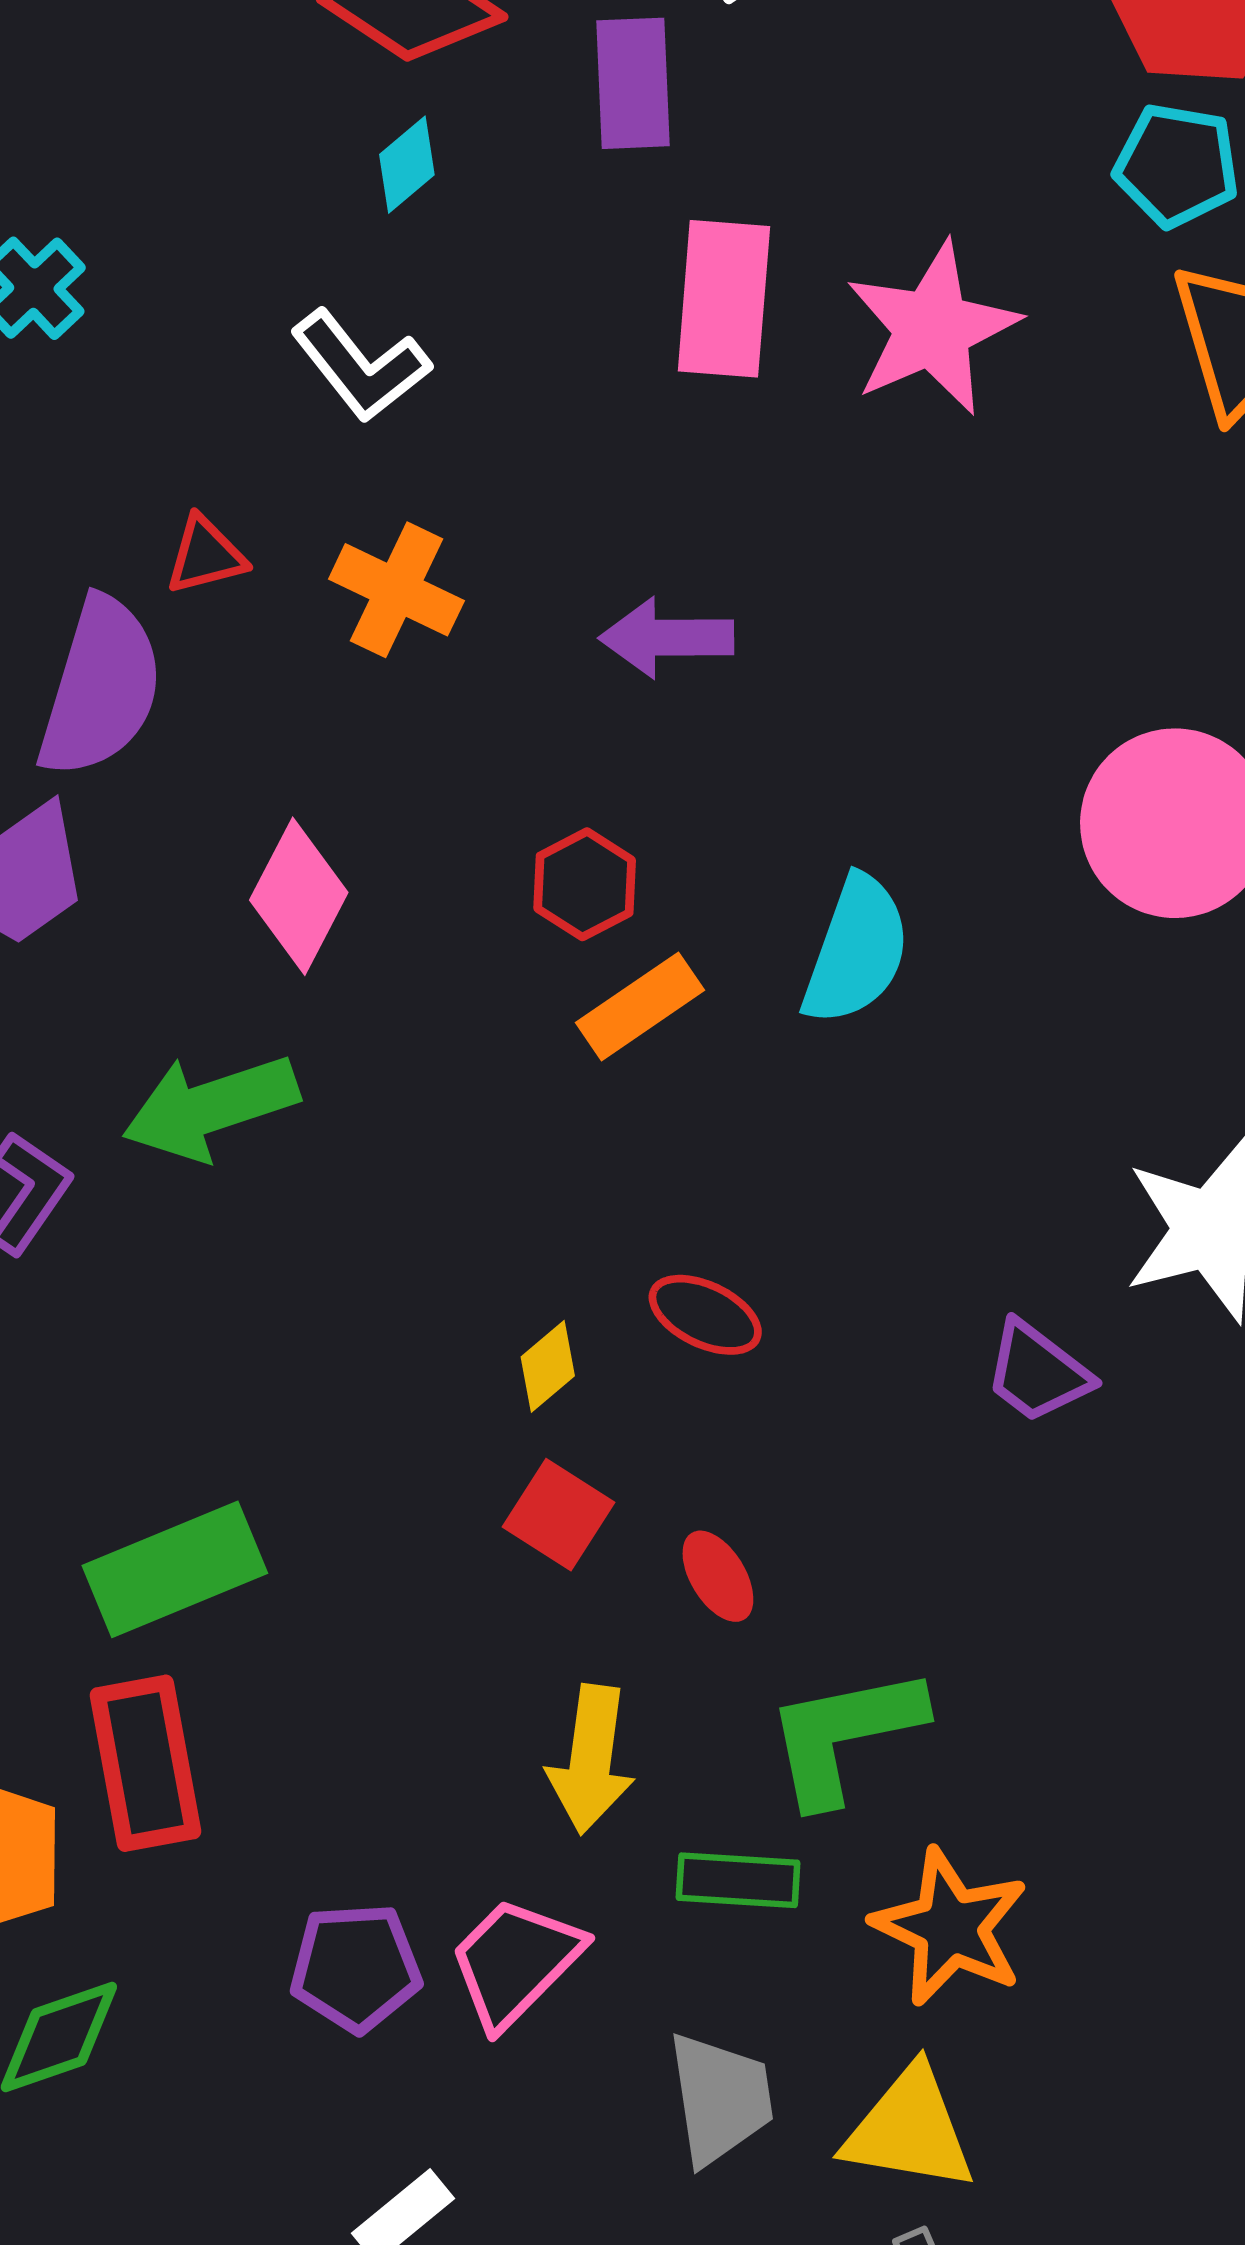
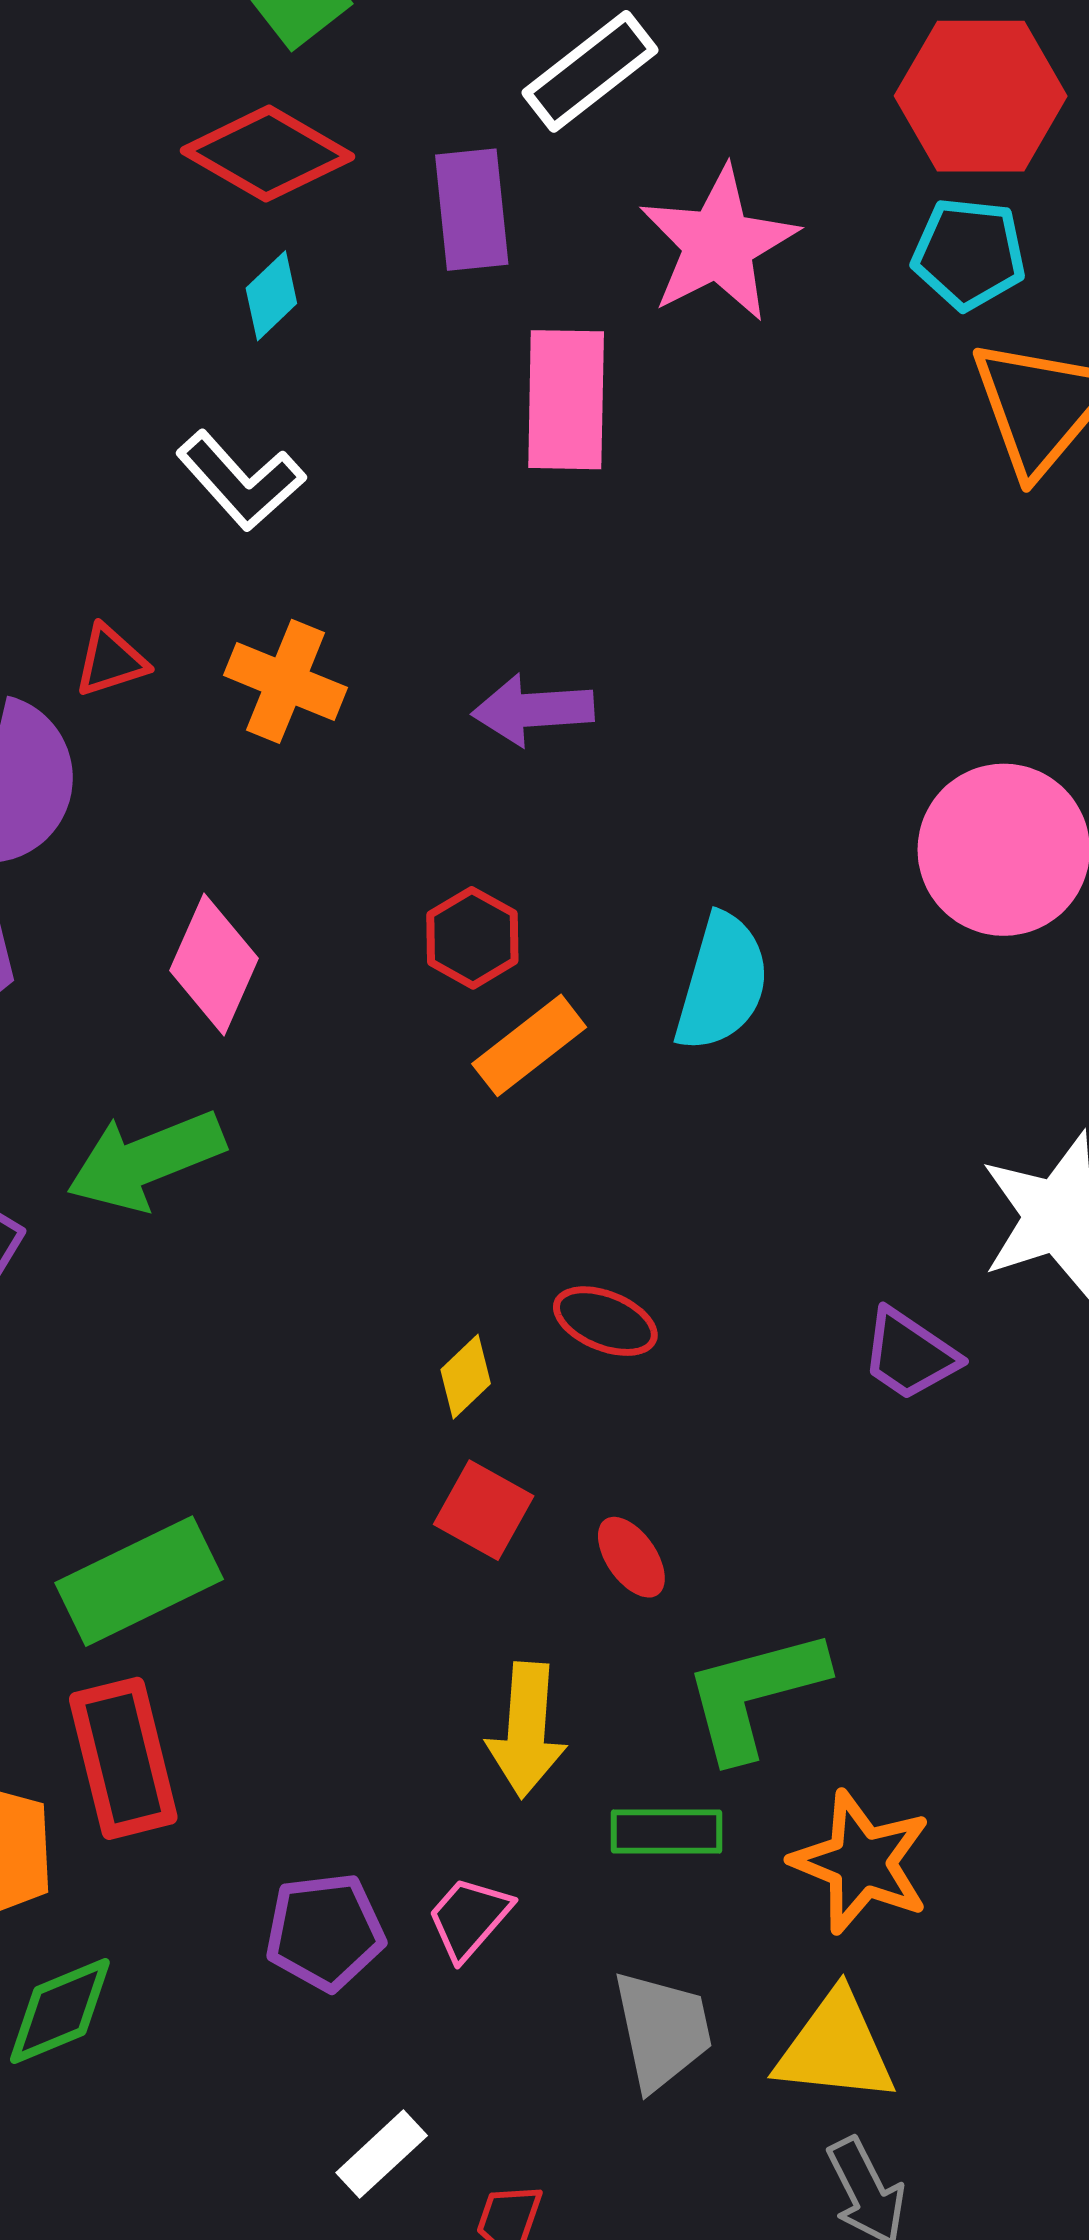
pink star: (932, 328) -> (718, 244), moved
pink trapezoid: (515, 1962) -> (469, 1918), size x0.7

